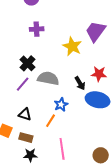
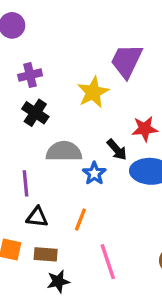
yellow star: (72, 46) -> (93, 92), turned 30
black cross: (27, 63) -> (35, 113), moved
purple line: (23, 84) -> (26, 183), moved, turned -35
blue star: (61, 105) -> (94, 173), moved

